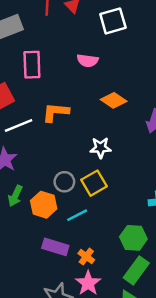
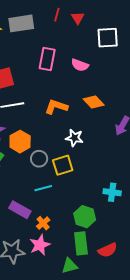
pink rectangle: (32, 65) -> (47, 59), moved
orange L-shape: (56, 112) -> (56, 107), moved
orange hexagon: (44, 205) -> (20, 142), moved
green rectangle: (136, 270) -> (81, 243), turned -55

